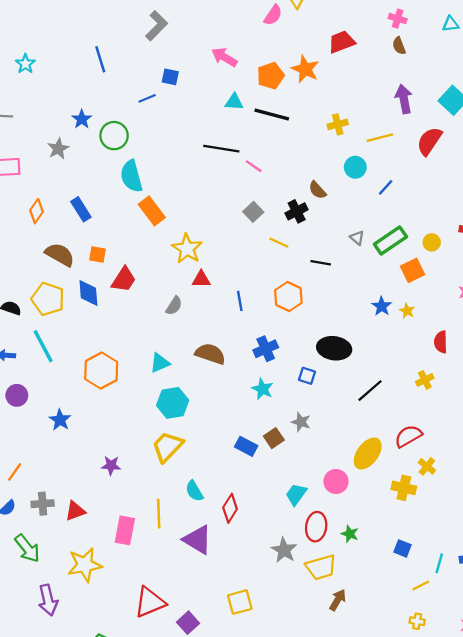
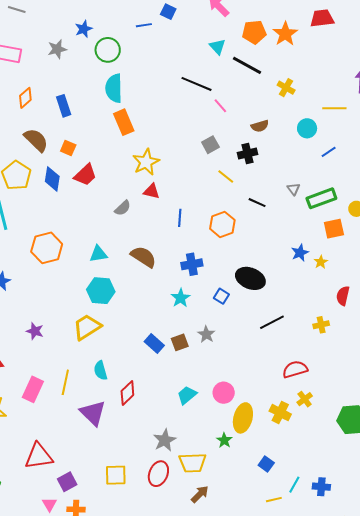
cyan triangle: (234, 102) -> (217, 47), turned 30
yellow cross: (338, 124) -> (286, 88), moved, turned 30
brown semicircle: (317, 190) -> (260, 126), moved, turned -78
yellow ellipse: (368, 454) -> (243, 418), moved, turned -36
red ellipse: (316, 527) -> (158, 474), moved

